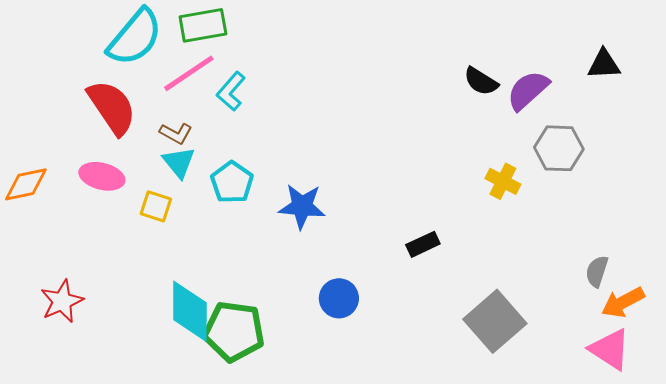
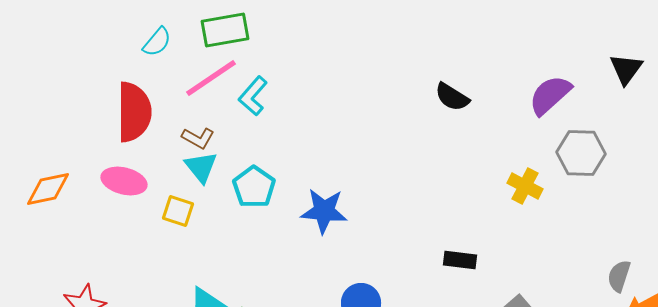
cyan semicircle: (135, 37) -> (157, 42), size x0.5
black triangle: (604, 64) -> (626, 69), turned -51
black semicircle: (481, 81) -> (452, 97), moved
red semicircle: (112, 107) -> (134, 112), turned 34
black rectangle: (423, 244) -> (460, 260), moved, turned 32

